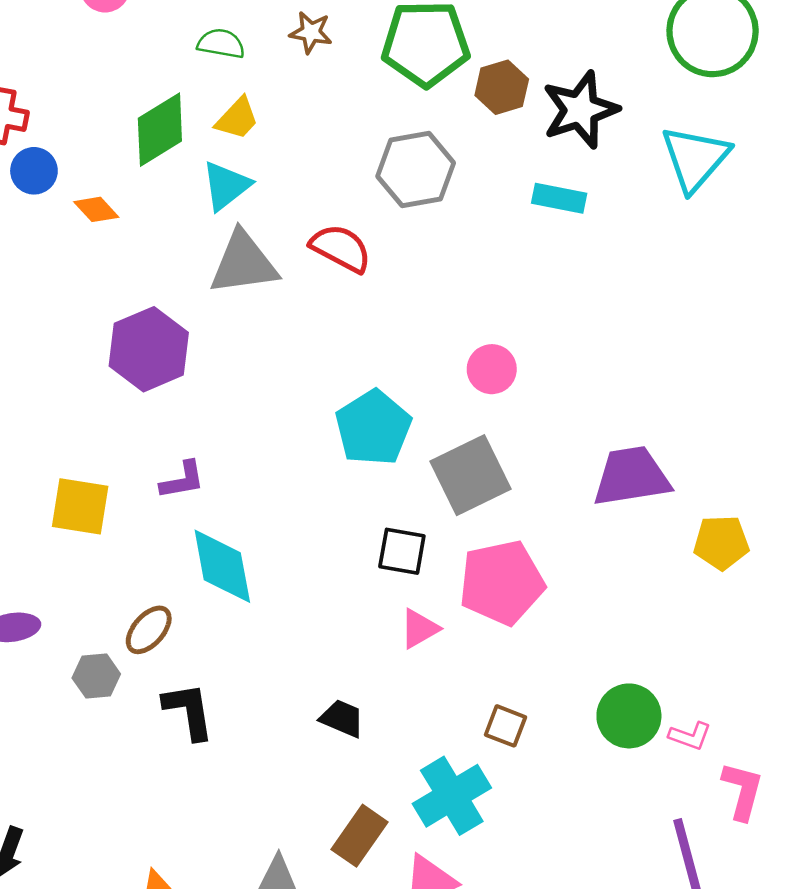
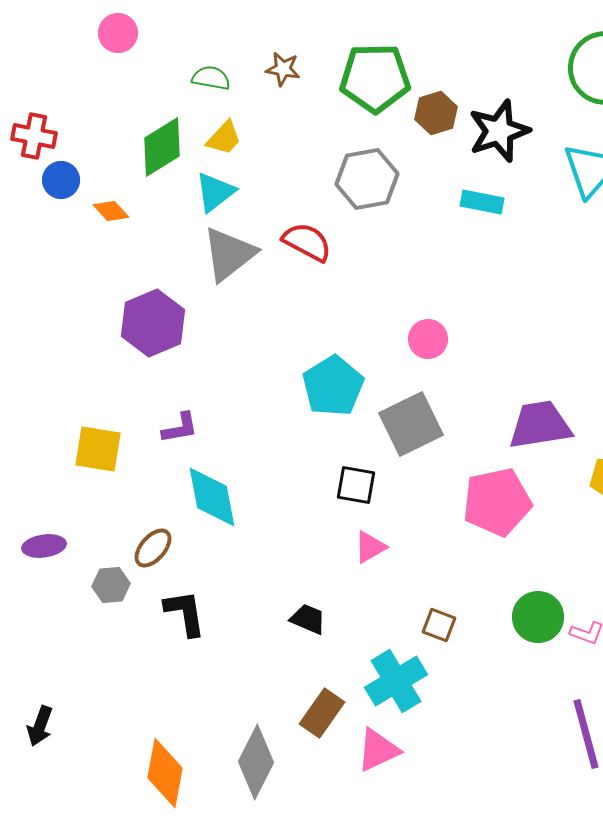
gray triangle: (244, 263) -> (229, 254), turned -30
pink pentagon: (502, 582) -> (497, 502), moved

